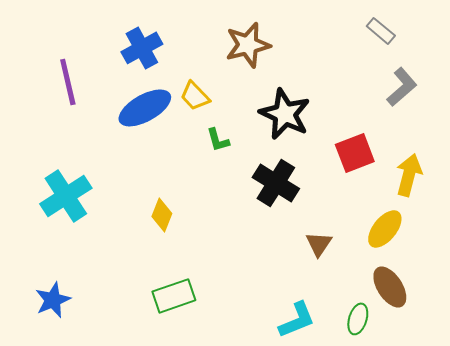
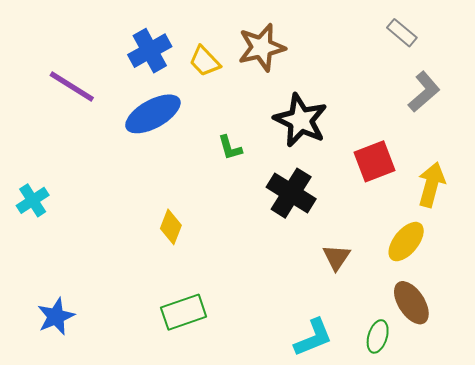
purple line: (68, 82) -> (72, 86), turned -45
yellow trapezoid: (195, 96) -> (205, 61), moved
cyan cross: (66, 196) -> (33, 200), moved, size x0.6

